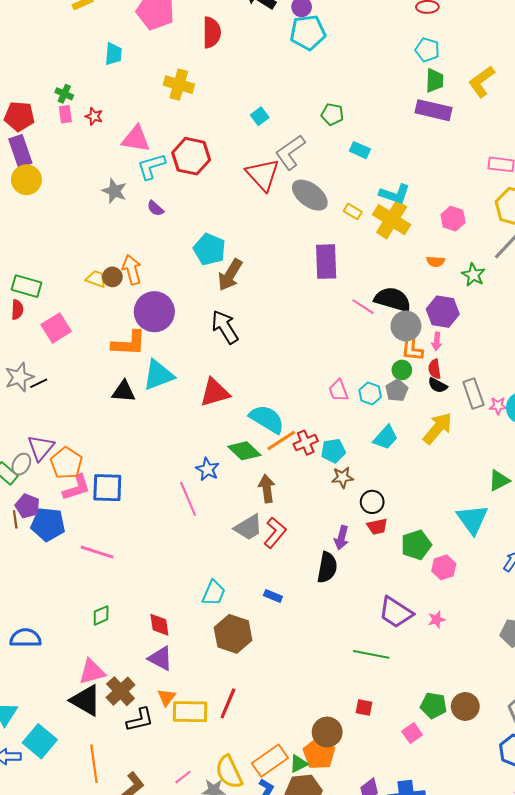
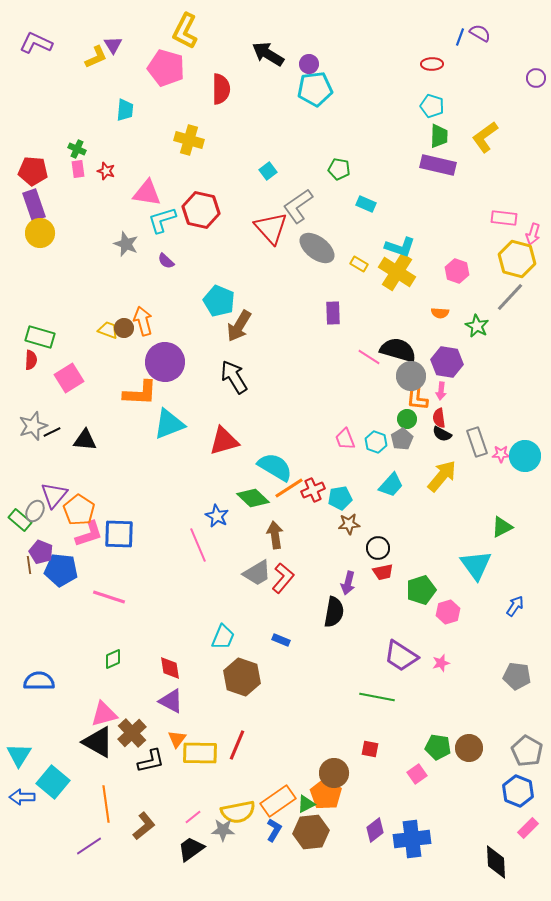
purple rectangle: (326, 262) -> (333, 313), size x0.7
black triangle: (124, 391) -> (85, 440), moved
yellow semicircle: (229, 772) -> (238, 812), turned -76

